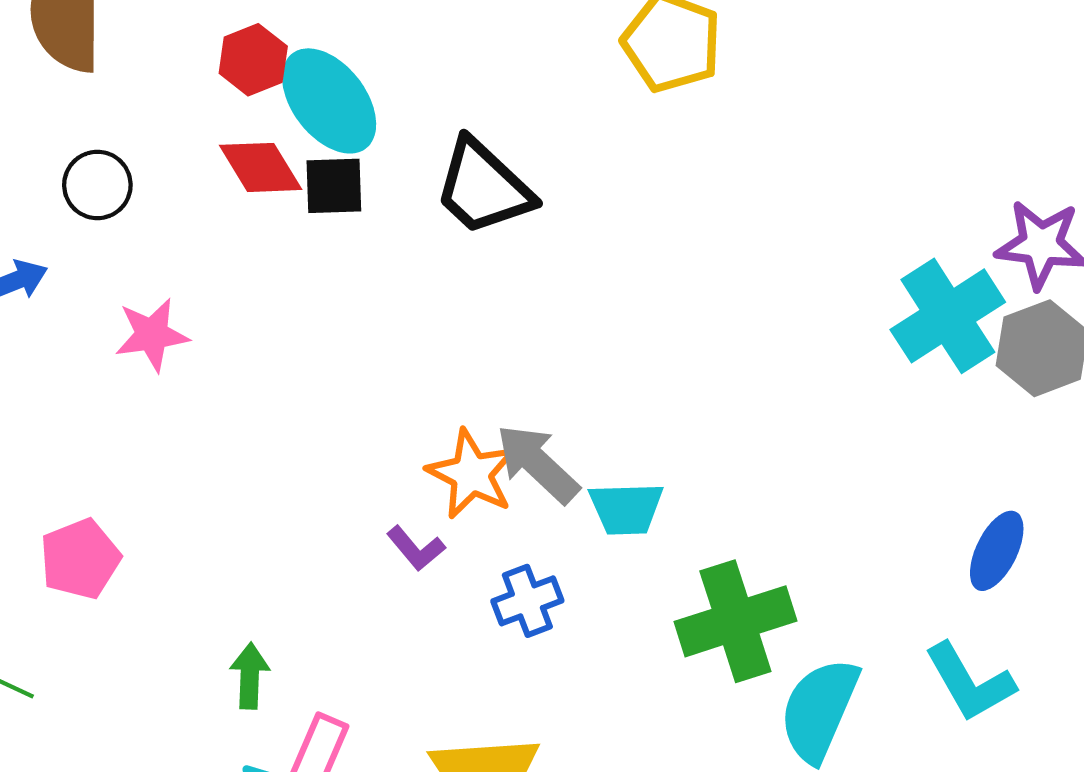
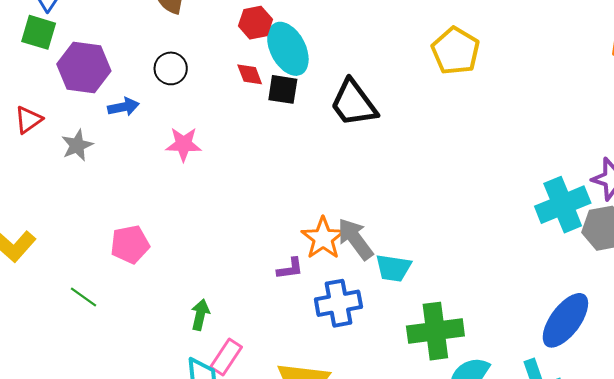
red diamond: (261, 167) -> (250, 74), size x0.7
purple L-shape: (416, 548) -> (290, 269), turned -68
blue ellipse: (997, 551) -> (565, 320), size x1.5
blue cross: (527, 601) -> (338, 303), size x1.4

